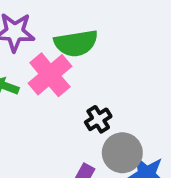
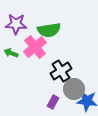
black cross: (98, 119) -> (61, 71), size x1.5

